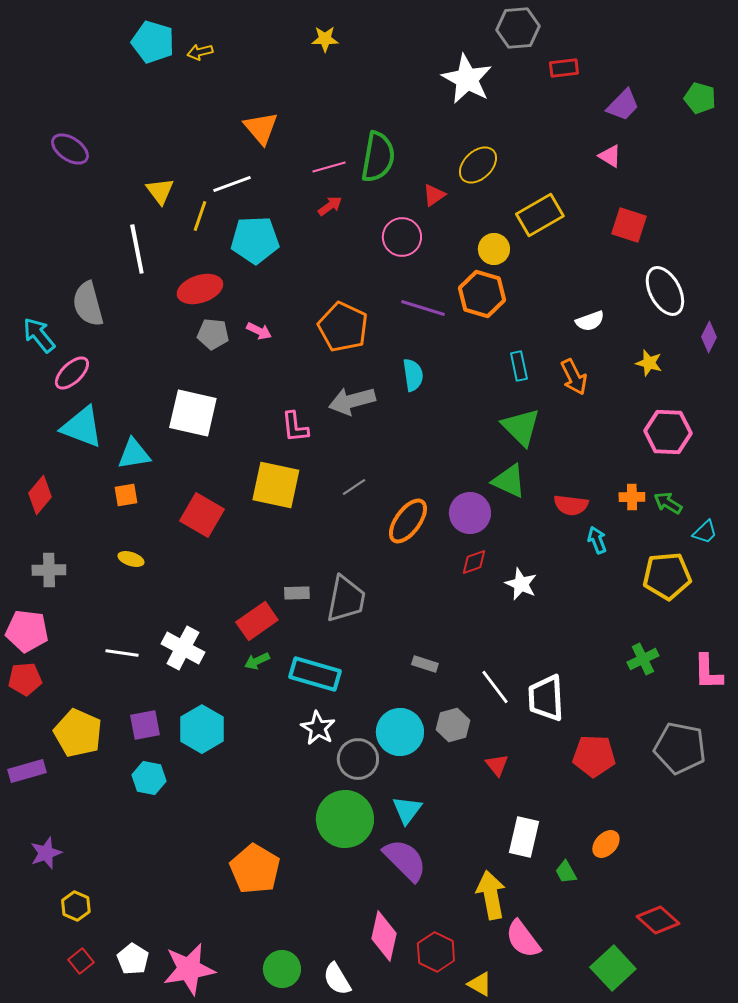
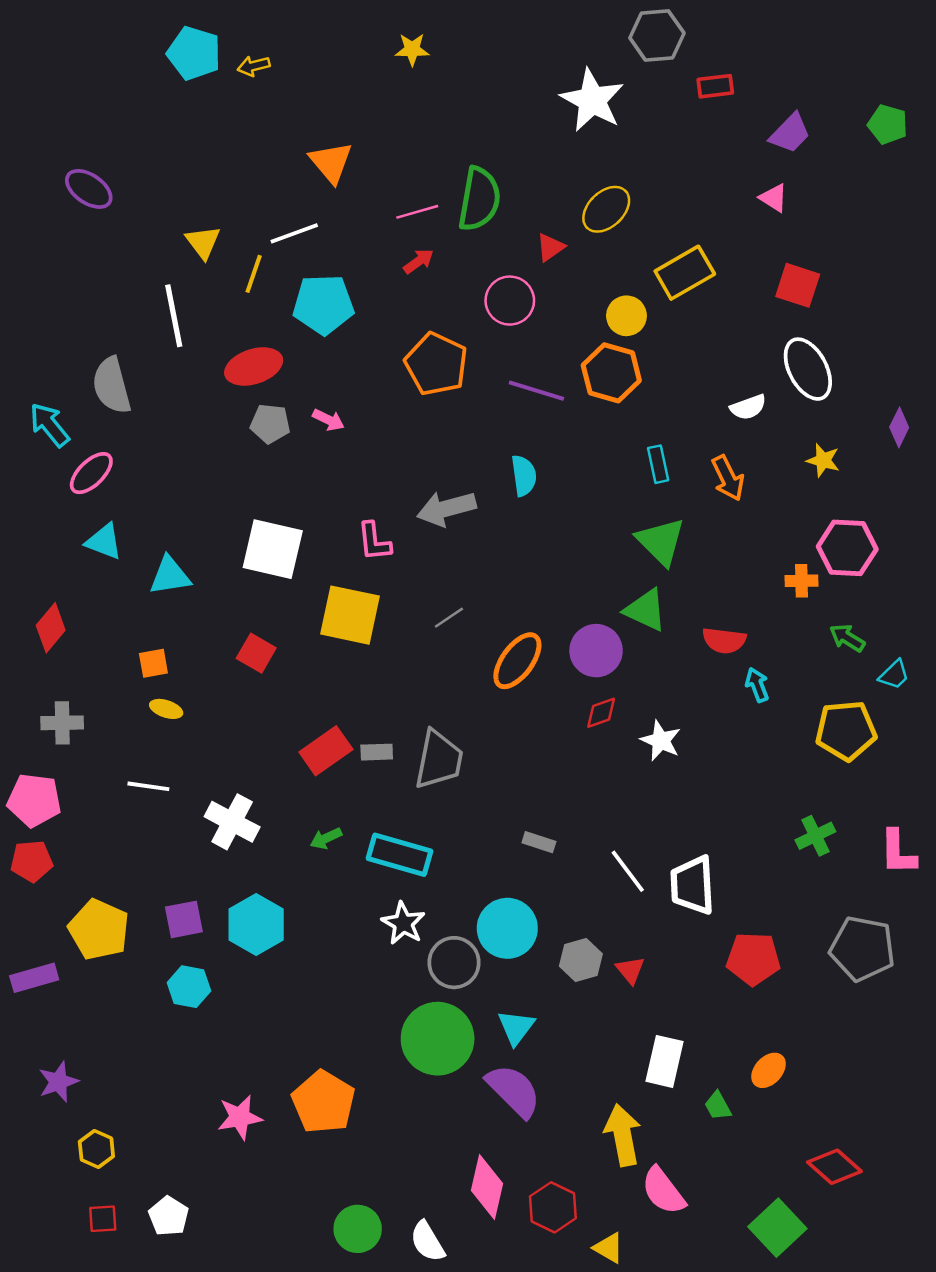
white ellipse: (665, 291) -> (808, 369), moved
orange pentagon: (343, 327) -> (436, 364), moved
white square: (193, 413) -> (273, 549), moved
cyan triangle: (82, 427) -> (104, 542), size x0.7
orange square: (126, 495) -> (153, 663), moved
orange cross: (632, 497) -> (801, 581), moved
red square: (202, 515) -> (256, 653), size x0.7
red rectangle: (257, 621) -> (326, 751), moved
white line: (122, 653) -> (148, 786), moved
gray hexagon: (453, 725) -> (581, 960), moved
red square: (81, 961) -> (103, 1219), turned 35
pink star: (189, 969) -> (240, 1117), moved, size x0.7

